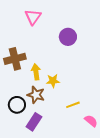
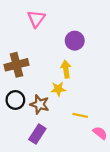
yellow arrow: (36, 72) -> (66, 69), moved
black circle: (17, 105) -> (15, 100), moved
yellow line: (73, 105) -> (80, 115), turned 32

